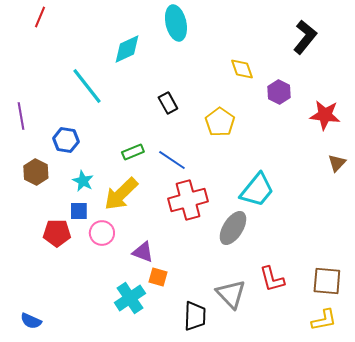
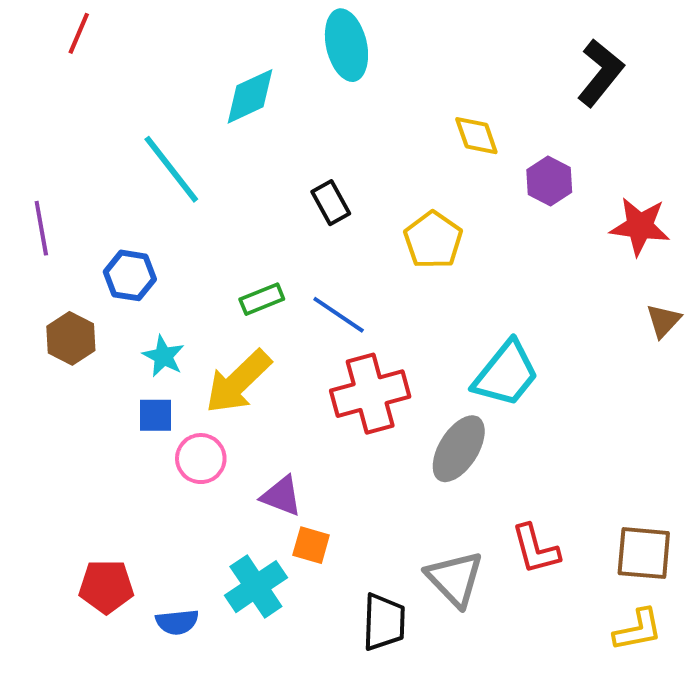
red pentagon: (57, 233) -> (106, 587), moved
blue semicircle: (31, 321) -> (177, 622), moved, turned -30

